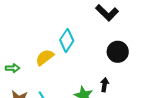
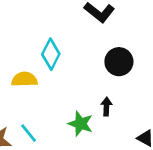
yellow semicircle: (45, 57) -> (24, 79), turned 42

